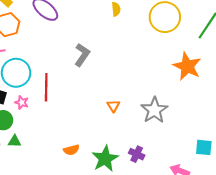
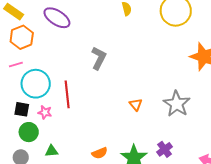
green triangle: (15, 141) -> (52, 151), moved
purple cross: (137, 154) -> (165, 149), turned 35

